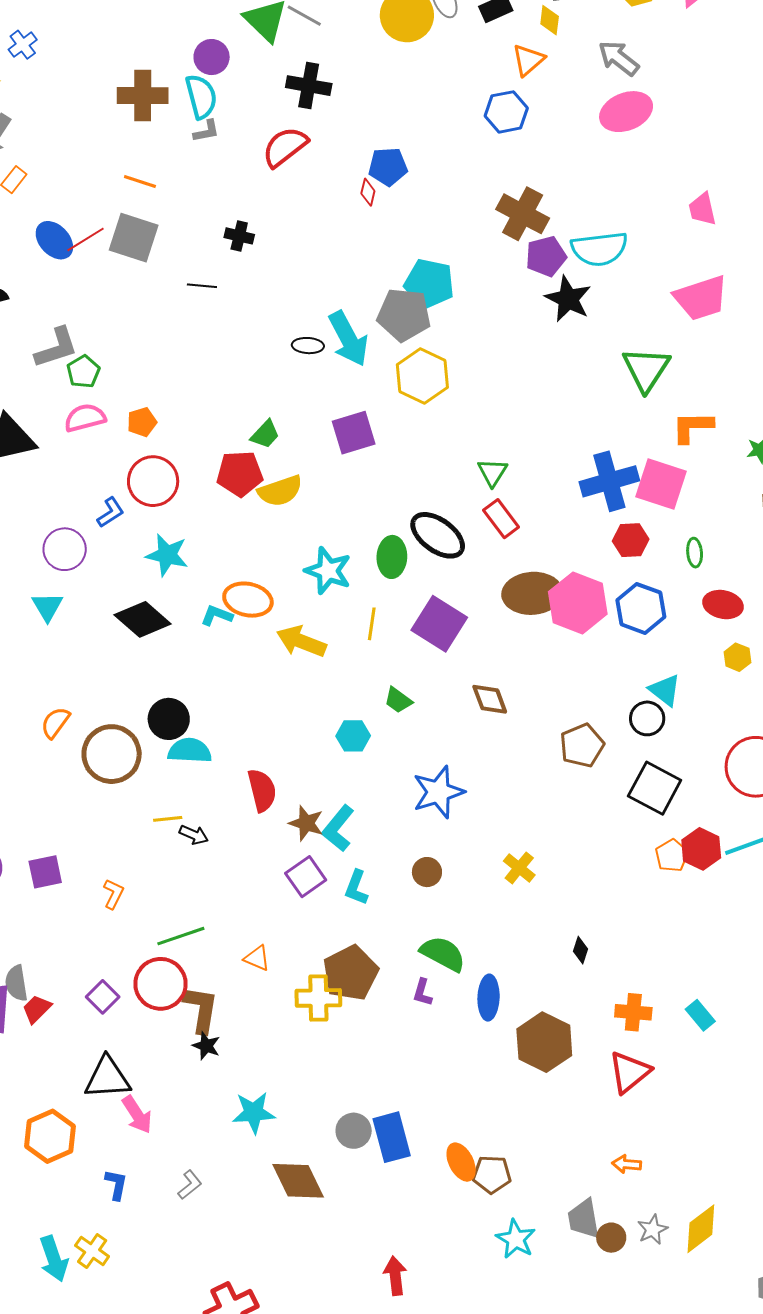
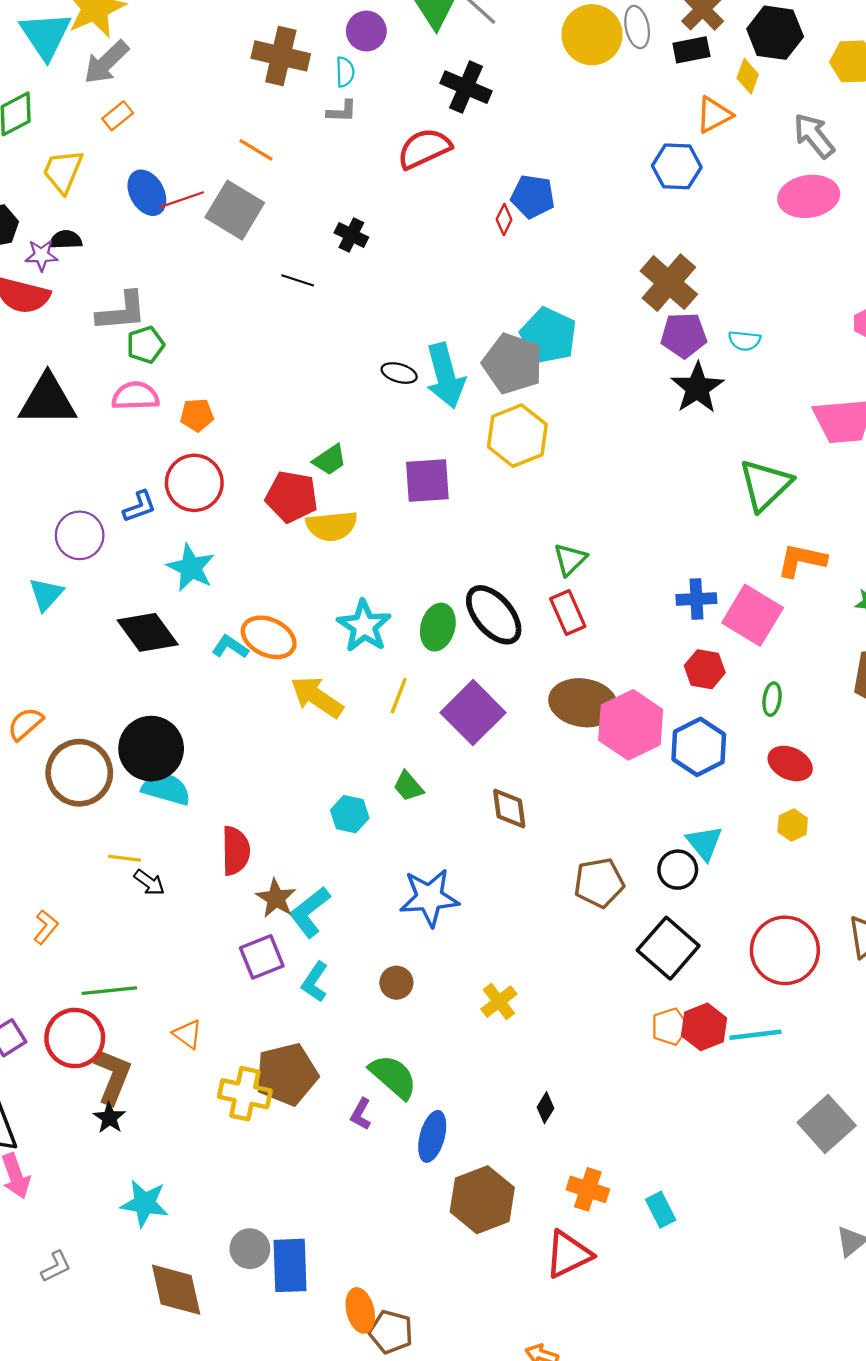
cyan semicircle: (201, 97) -> (345, 72), size x0.6
cyan semicircle: (599, 249) -> (744, 341), size x0.5
blue cross: (609, 481) -> (696, 599), size x0.6
black circle: (169, 719) -> (151, 749), size x1.4

